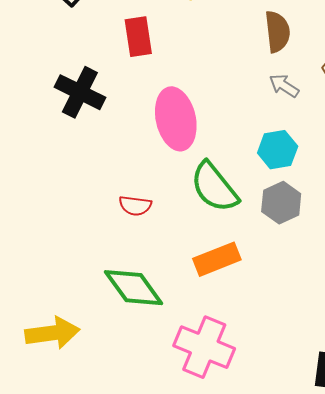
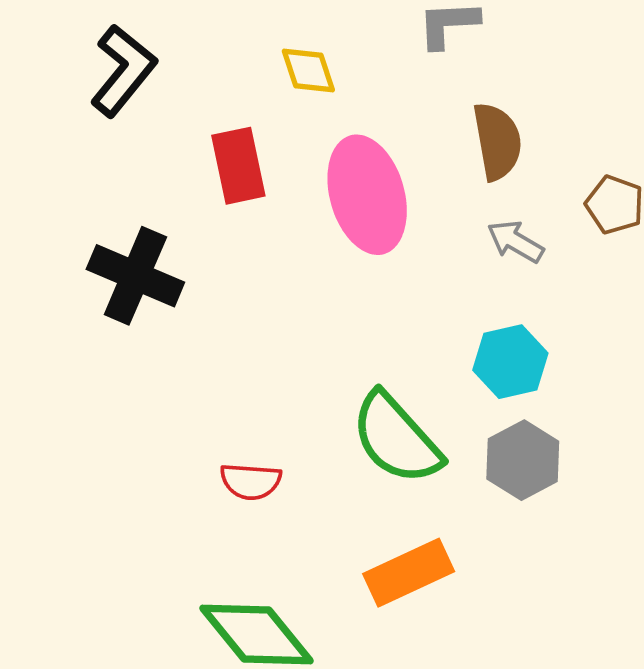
pink ellipse: (176, 119) -> (367, 195), moved

